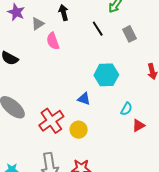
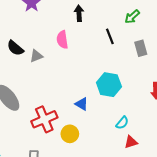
gray triangle: (38, 24) -> (36, 56), moved

